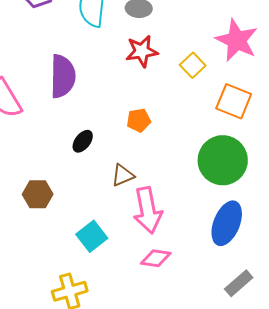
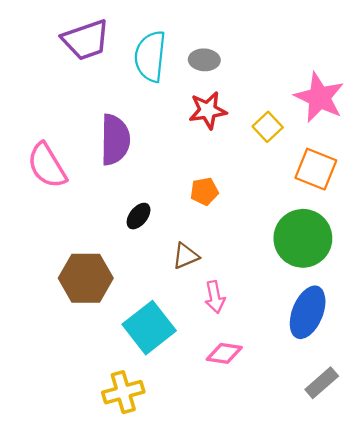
brown hexagon: (38, 194) -> (86, 278), size x1.5
pink arrow: (148, 210) -> (215, 297), size x0.6
cyan square: (92, 236) -> (149, 328), size x1.4

